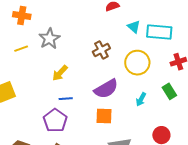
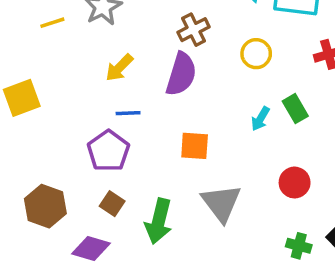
yellow circle: (137, 63) -> (256, 54), size x0.7
purple semicircle: (106, 89) -> (181, 74), moved, turned -45
green rectangle: (169, 91) -> (295, 109), moved

